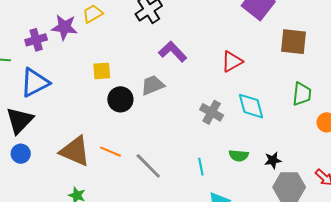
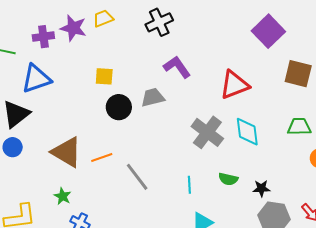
red triangle: (232, 61) -> (234, 85), size x1.4
green trapezoid: (302, 94) -> (299, 127), turned -105
gray cross: (212, 112) -> (207, 132), size x1.4
orange line: (110, 152) -> (102, 157), turned -50

